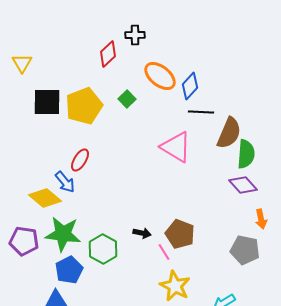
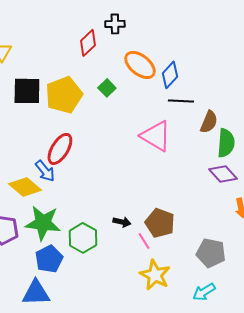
brown semicircle: (229, 133) -> (209, 122), size x0.7
red ellipse: (80, 160) -> (60, 149), size x1.4
gray pentagon: (245, 250) -> (211, 253), moved

